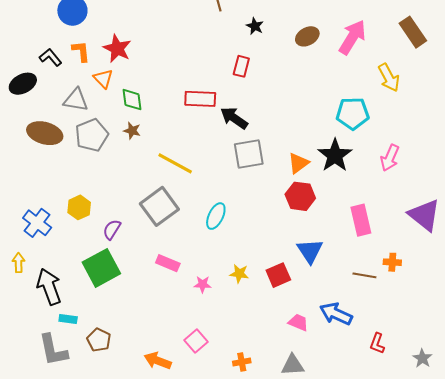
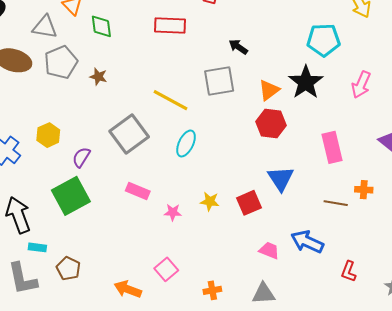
black arrow: (234, 118) -> (238, 47), moved, size x0.7
brown star: (132, 131) -> (98, 77), moved
yellow line: (175, 163) -> (171, 100), moved

